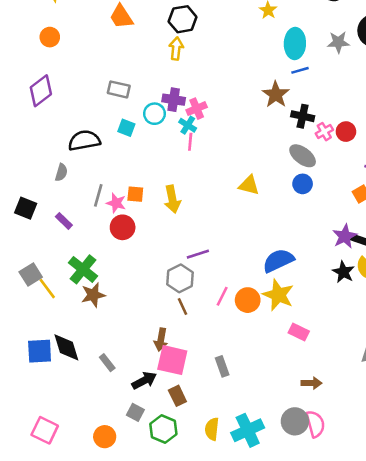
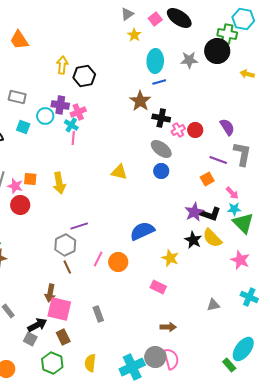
black hexagon: (183, 19) -> (84, 76), moved
yellow star: (278, 295) -> (170, 258), moved, size x0.7
gray square: (135, 412) -> (30, 339), moved
cyan cross: (248, 430) -> (132, 367), moved

